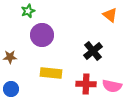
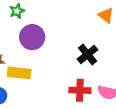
yellow rectangle: (51, 73) -> (19, 73), moved

